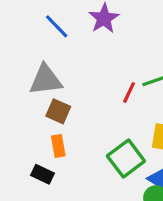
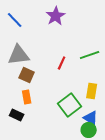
blue line: (57, 26) -> (15, 20), moved
red line: (129, 92) -> (62, 63), moved

